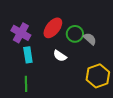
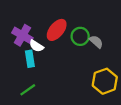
white semicircle: (60, 56) -> (36, 46), moved
green line: (26, 84) -> (28, 90), turned 56

